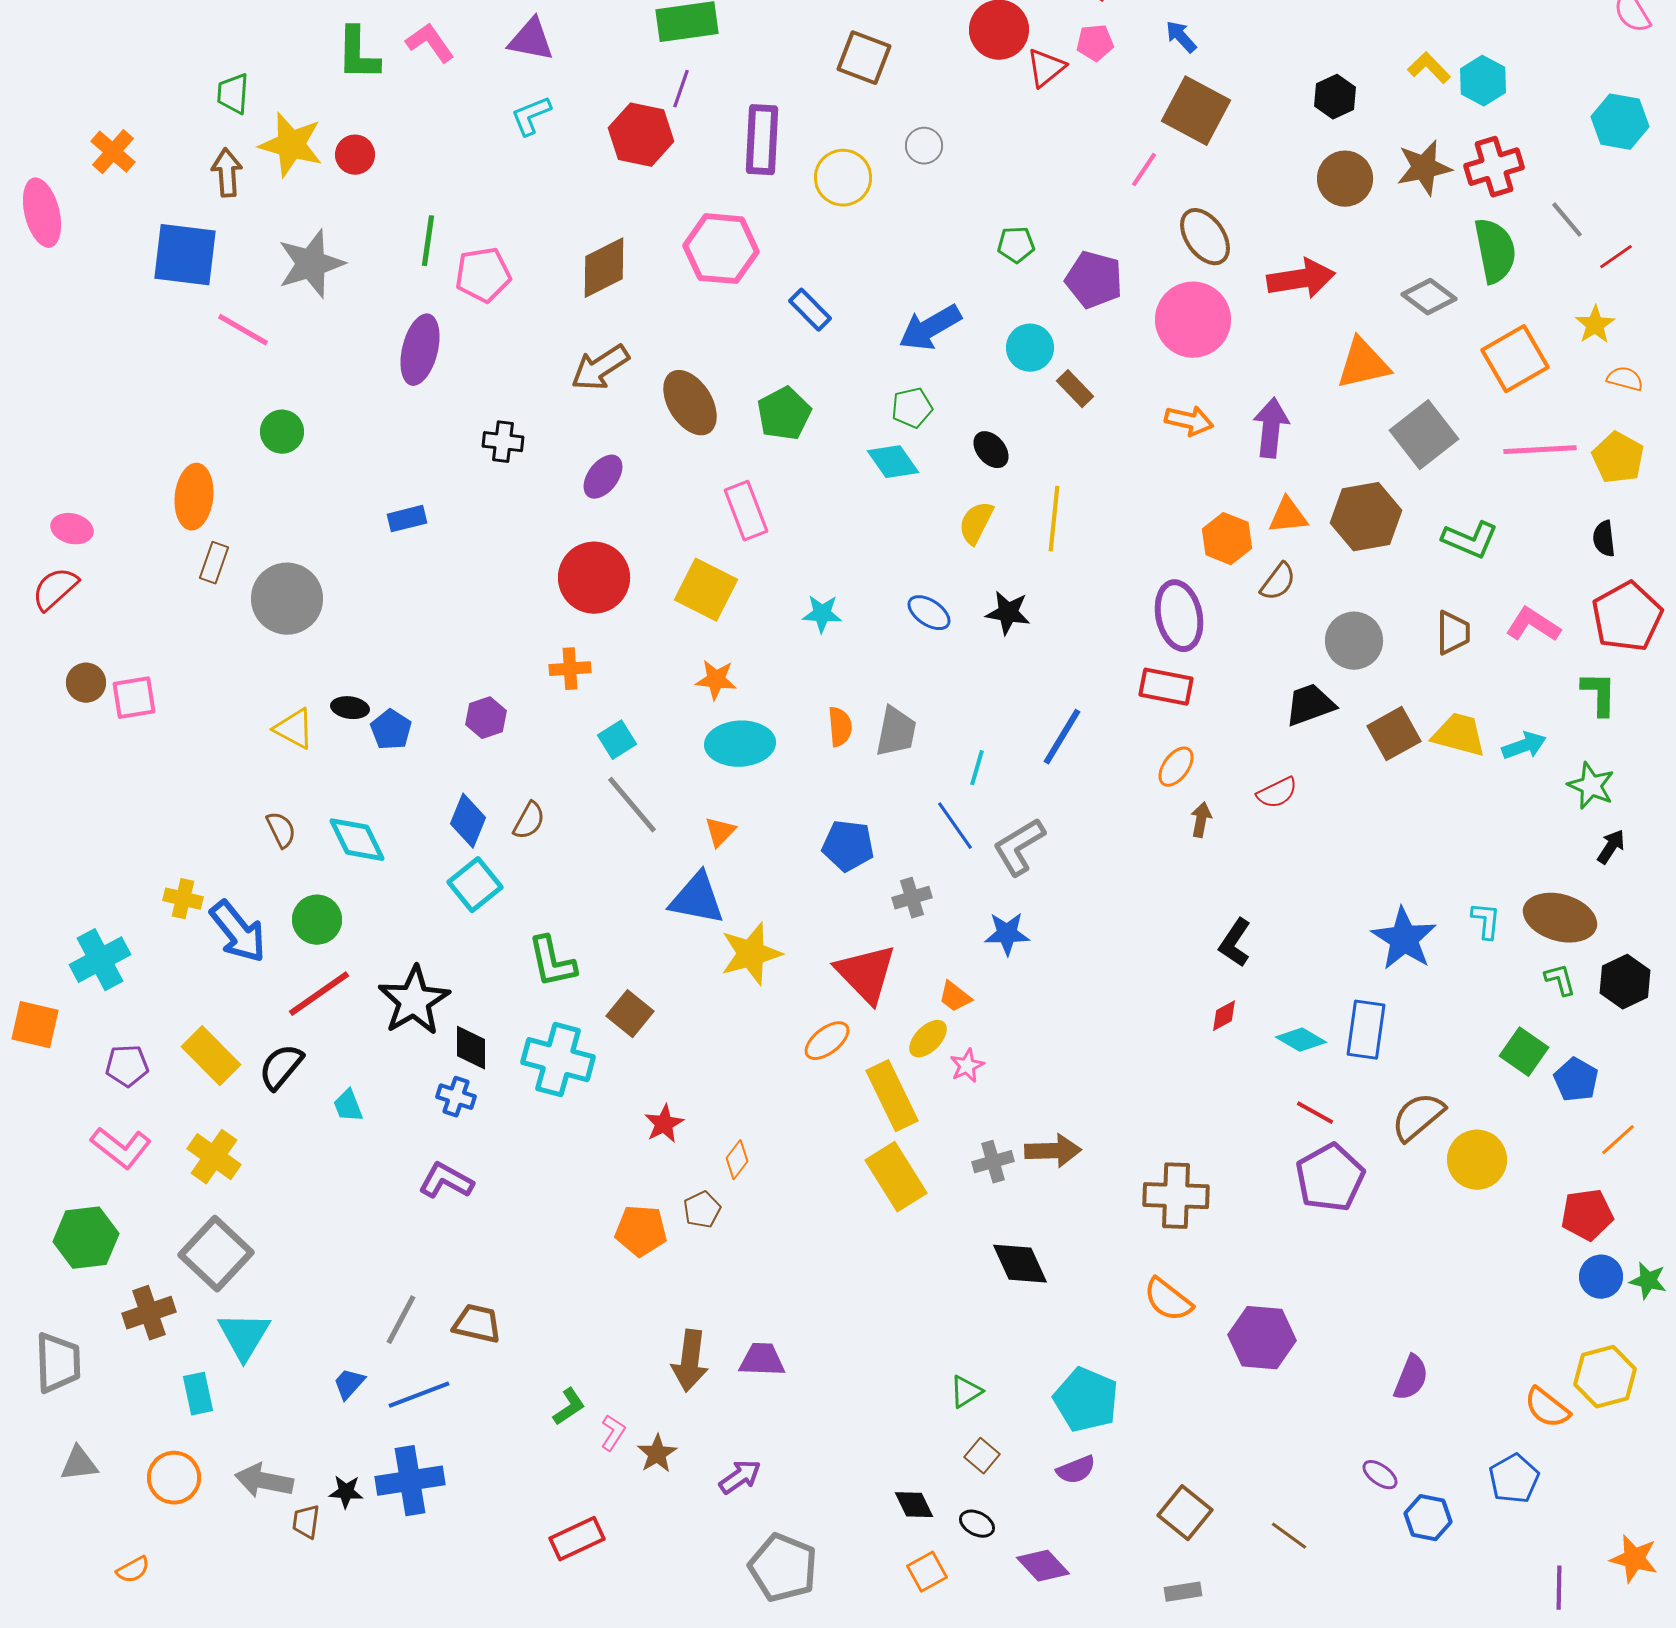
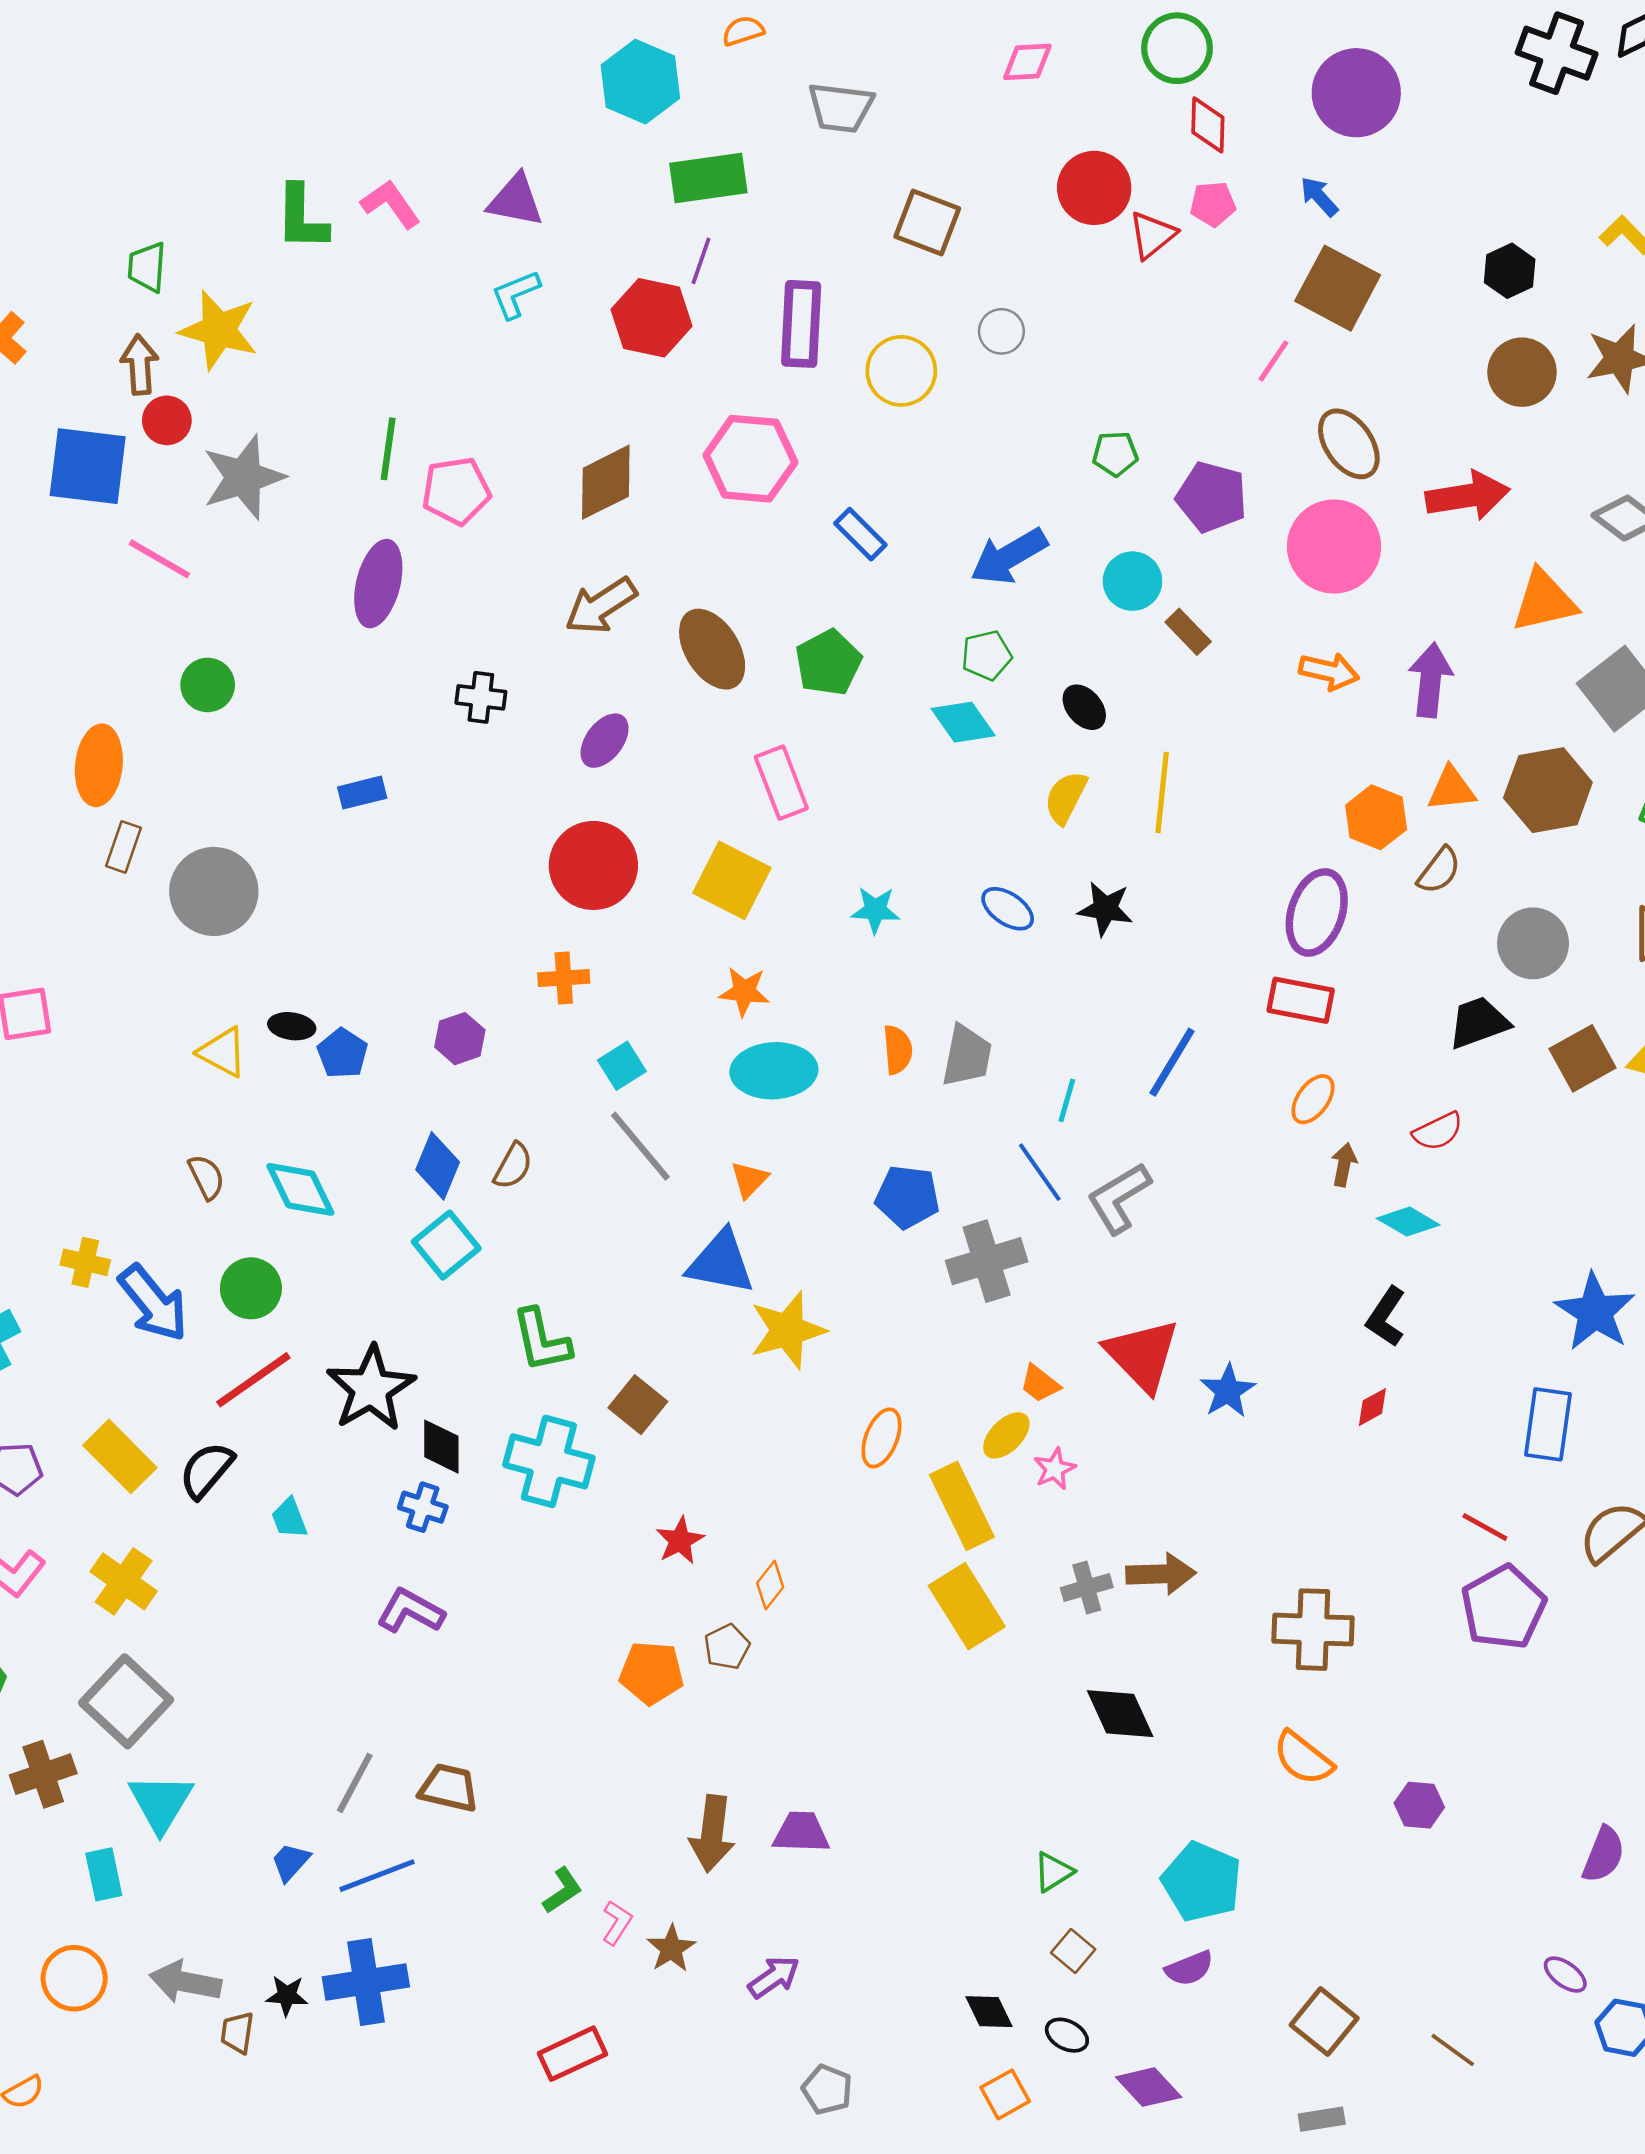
red circle: (355, 155) -> (167, 420), moved
purple ellipse: (1179, 616) -> (1317, 912), turned 30
gray cross: (912, 898) -> (987, 1261), size x1.6
blue star: (1007, 934) -> (1228, 1391), moved, turned -30
red triangle: (866, 974) -> (1142, 1355), moved
cyan diamond: (1301, 1040) -> (1408, 1222), moved
orange ellipse: (827, 1041) -> (881, 1438), turned -30
purple hexagon: (1262, 1338) -> (1419, 1805), size x0.6
gray pentagon: (783, 1568) -> (827, 2090), size x0.6

